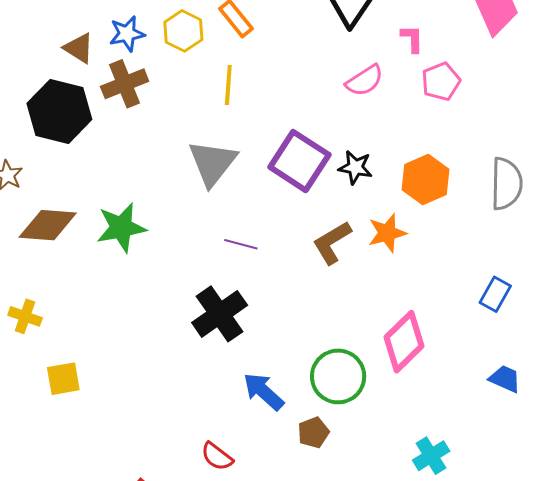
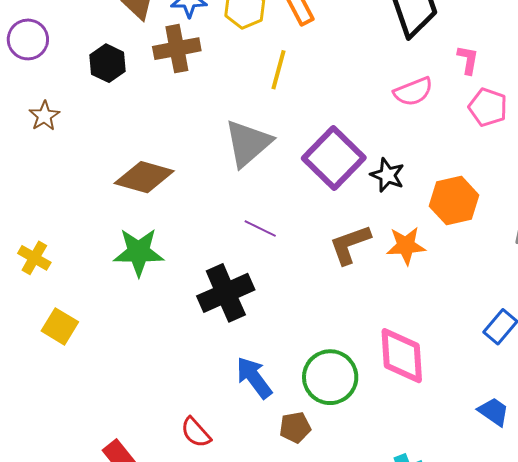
pink pentagon: (441, 81) -> (488, 107), turned 30
black hexagon: (59, 111) -> (107, 63), size x0.6
brown diamond: (48, 225) -> (144, 177), moved
green star: (121, 228) -> (139, 252), moved
pink diamond: (404, 342) -> (402, 356), turned -60
yellow square: (63, 379) -> (60, 326), turned 30

